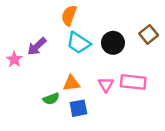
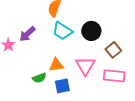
brown square: (149, 34) -> (113, 50), moved
pink rectangle: (133, 82) -> (114, 76), moved
pink triangle: (106, 84) -> (85, 66), size x1.5

